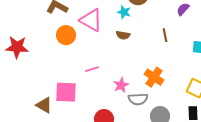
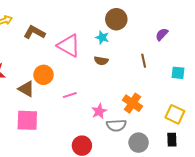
orange circle: (66, 35) -> (44, 75), moved
pink square: (66, 92) -> (27, 120), moved
brown triangle: (44, 105) -> (26, 89), moved

